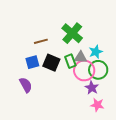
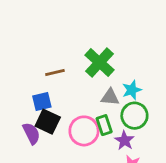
green rectangle: (70, 61) -> (104, 125), moved
black square: (51, 63) -> (48, 122), moved
pink circle: (84, 70) -> (84, 131), moved

